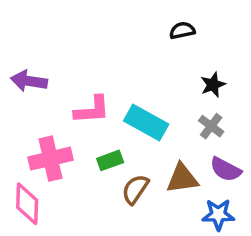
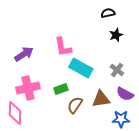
black semicircle: (182, 30) -> (108, 13), moved
purple arrow: (29, 81) -> (24, 54), moved, turned 138
black star: (213, 85) -> (116, 35), moved
pink L-shape: (92, 110) -> (63, 47), moved, turned 85

